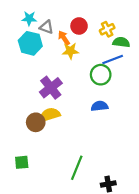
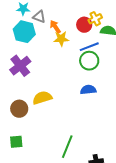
red circle: (79, 26) -> (84, 25), moved
blue line: (113, 60) -> (89, 47), moved
purple cross: (51, 88) -> (20, 66), moved
brown circle: (36, 122) -> (19, 109), moved

